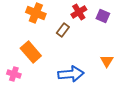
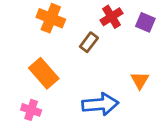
orange triangle: (107, 61) -> (140, 80), moved
pink cross: (14, 74) -> (31, 110), moved

